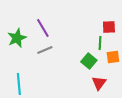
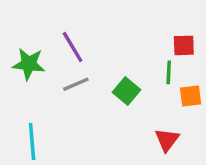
green star: (17, 38) -> (29, 64), turned 30
green square: (89, 61) -> (127, 91), moved

